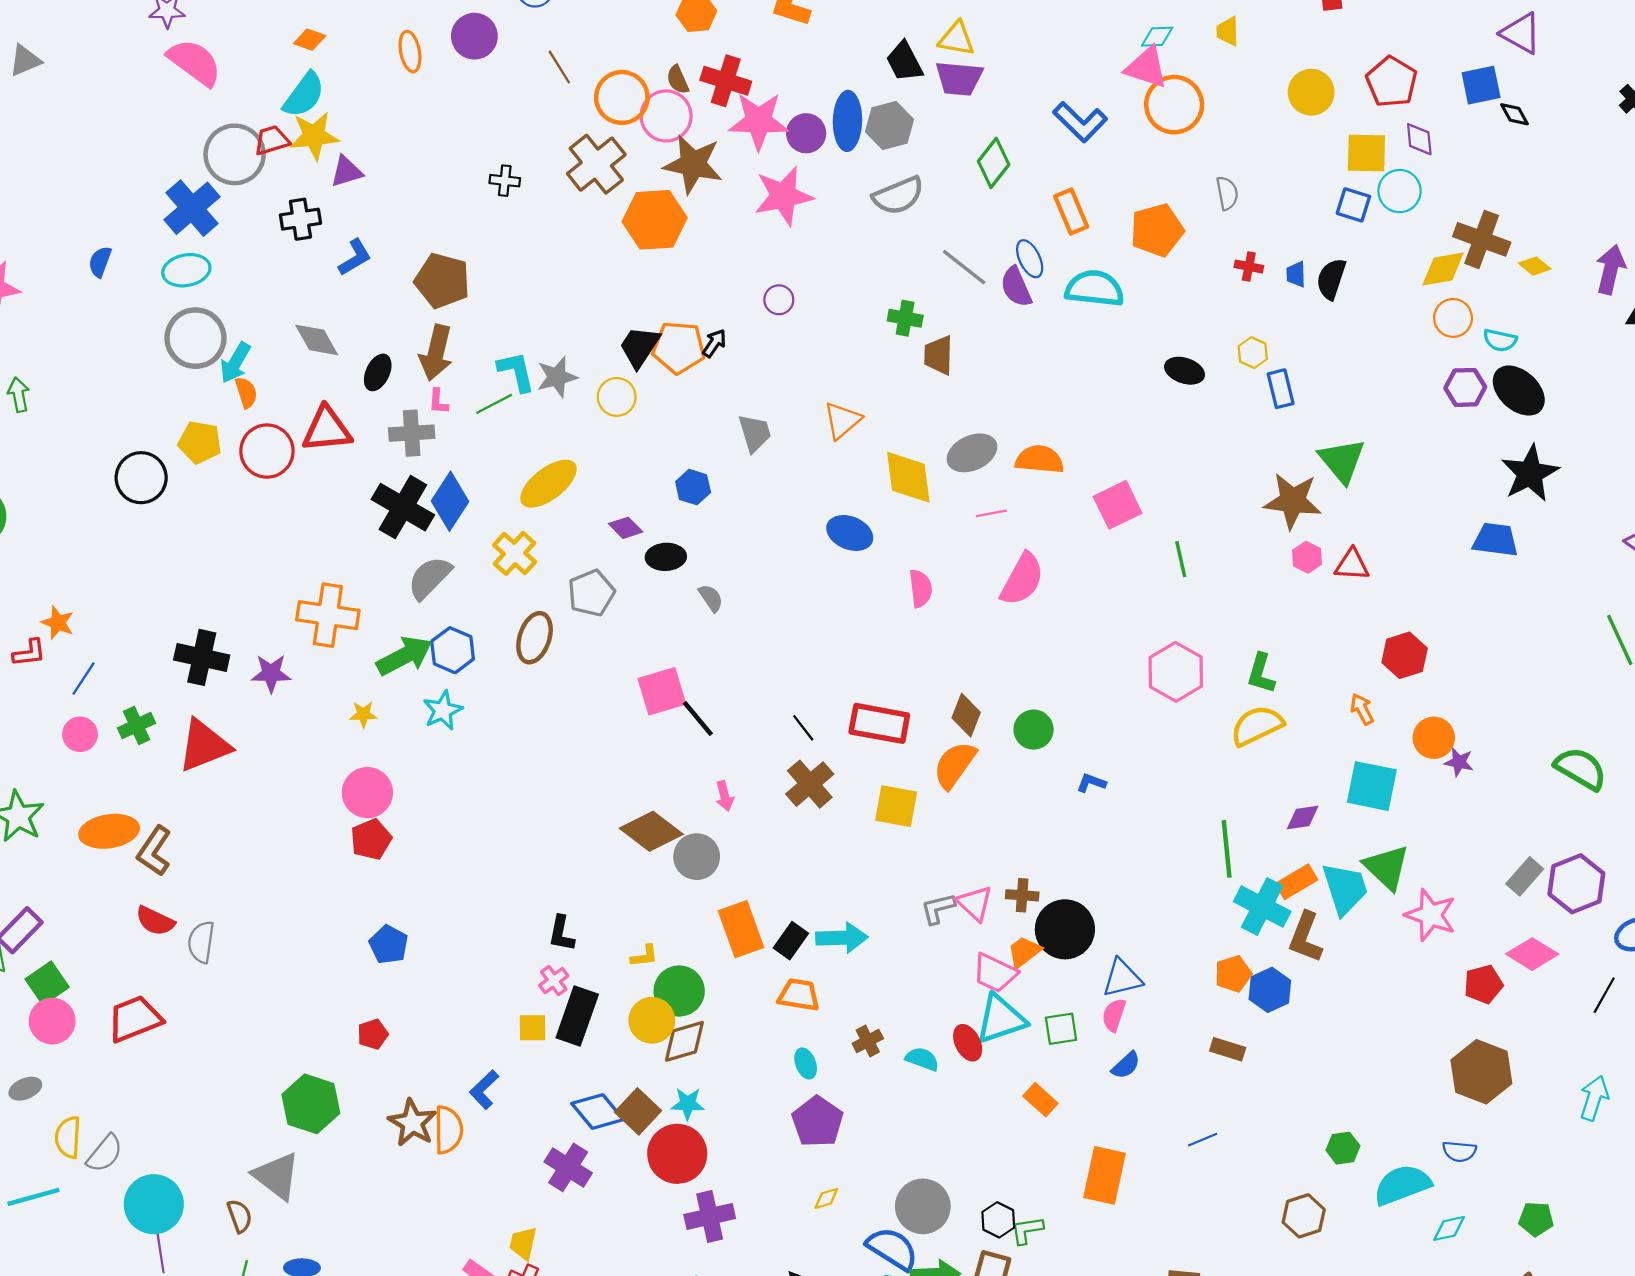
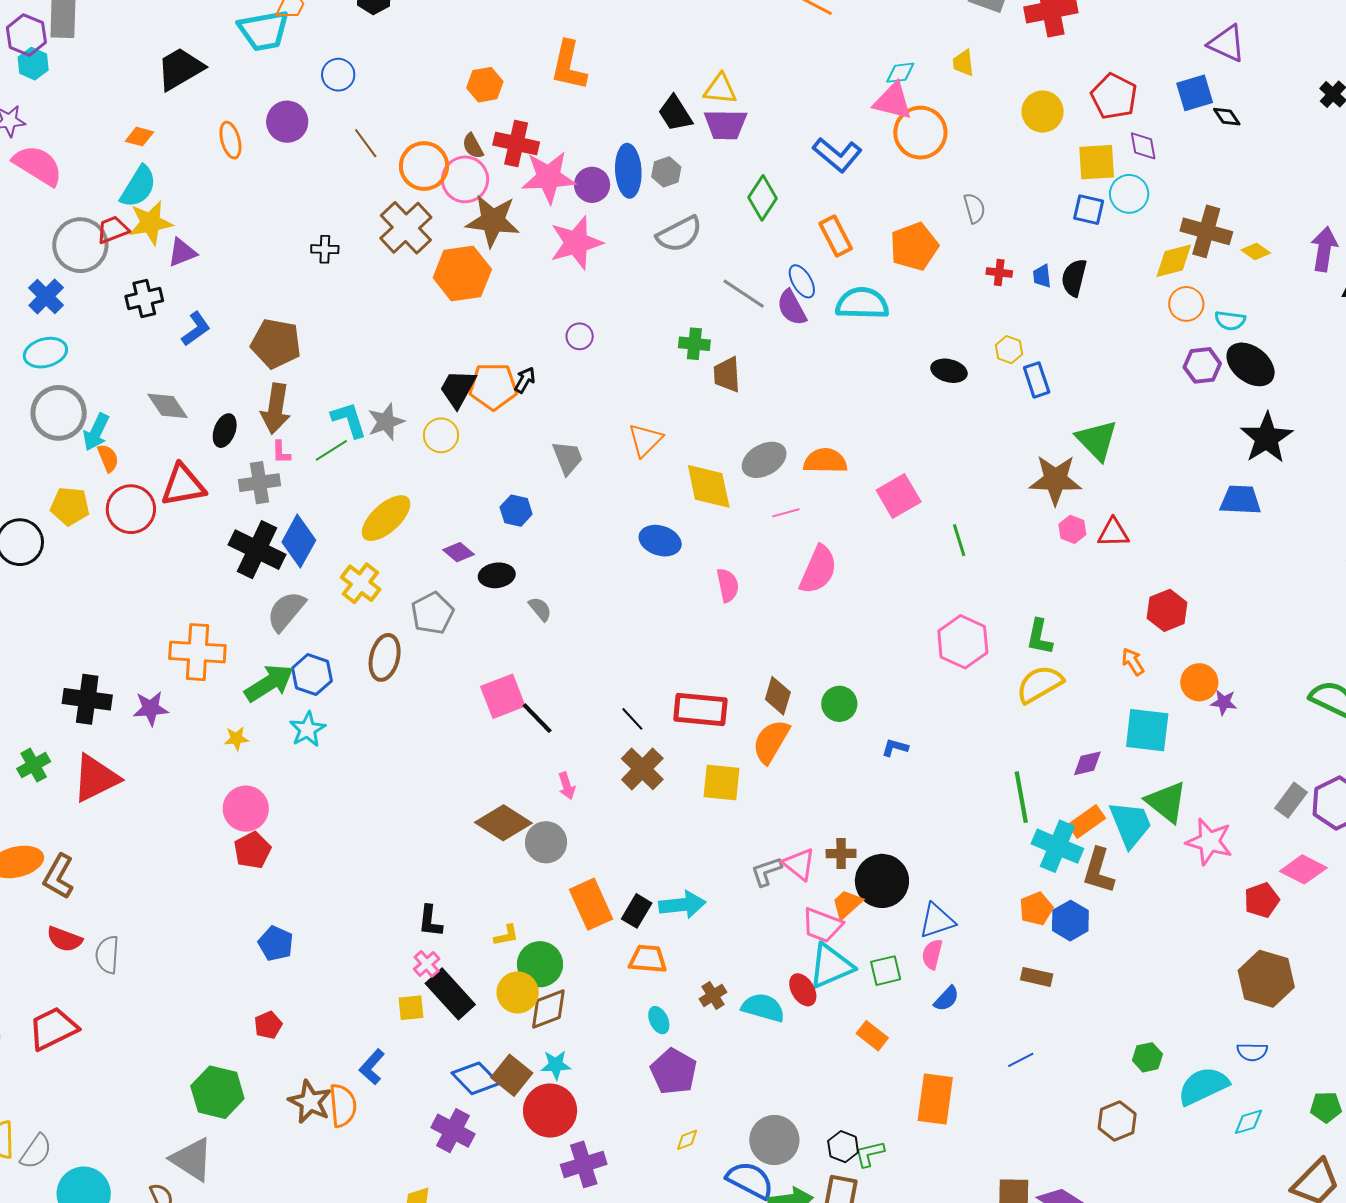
gray hexagon: (889, 126) -> (666, 172), size x0.7
blue cross: (192, 208) -> (46, 296), size x0.7
black rectangle: (577, 1016) -> (450, 994), turned -57
cyan semicircle: (922, 1059) -> (763, 1008), size x1.4

